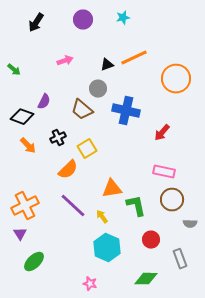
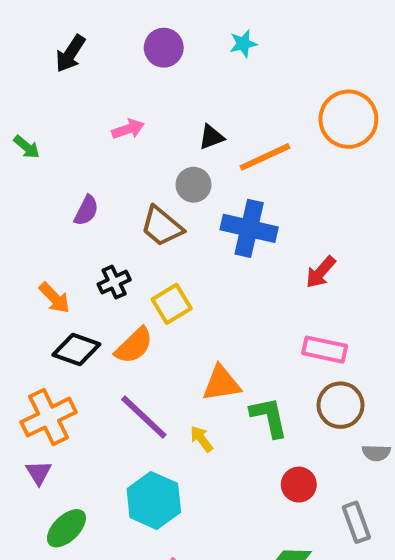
orange line: (134, 58) -> (265, 157), moved
orange circle: (176, 79) -> (348, 119), moved
black diamond: (22, 117) -> (76, 350), moved
cyan hexagon: (107, 248) -> (154, 500), moved

